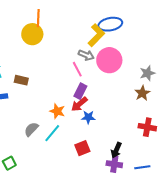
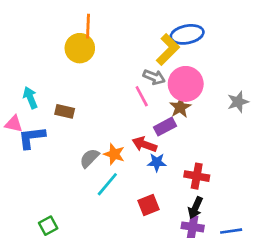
purple rectangle: (80, 91) -> (165, 127), moved, turned 35
brown star: (142, 93) -> (180, 107), moved
red arrow: (79, 104) -> (144, 144), turned 60
red cross: (147, 127) -> (197, 176), moved
gray semicircle: (31, 129) -> (89, 158), moved

